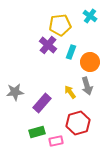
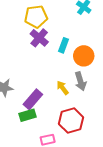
yellow pentagon: (60, 25) -> (36, 17), moved
green rectangle: (37, 132) -> (28, 115), moved

